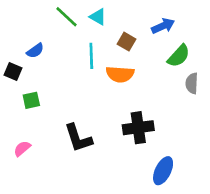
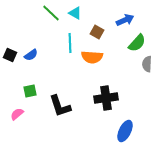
blue semicircle: (35, 51) -> (31, 55), moved
green square: (31, 100) -> (30, 91), moved

